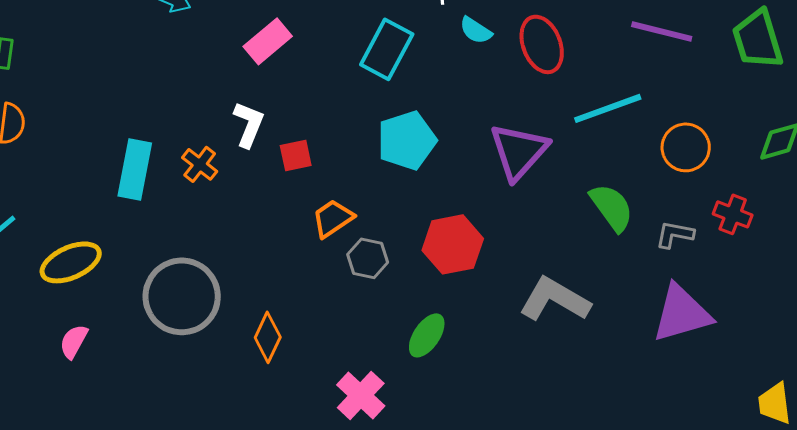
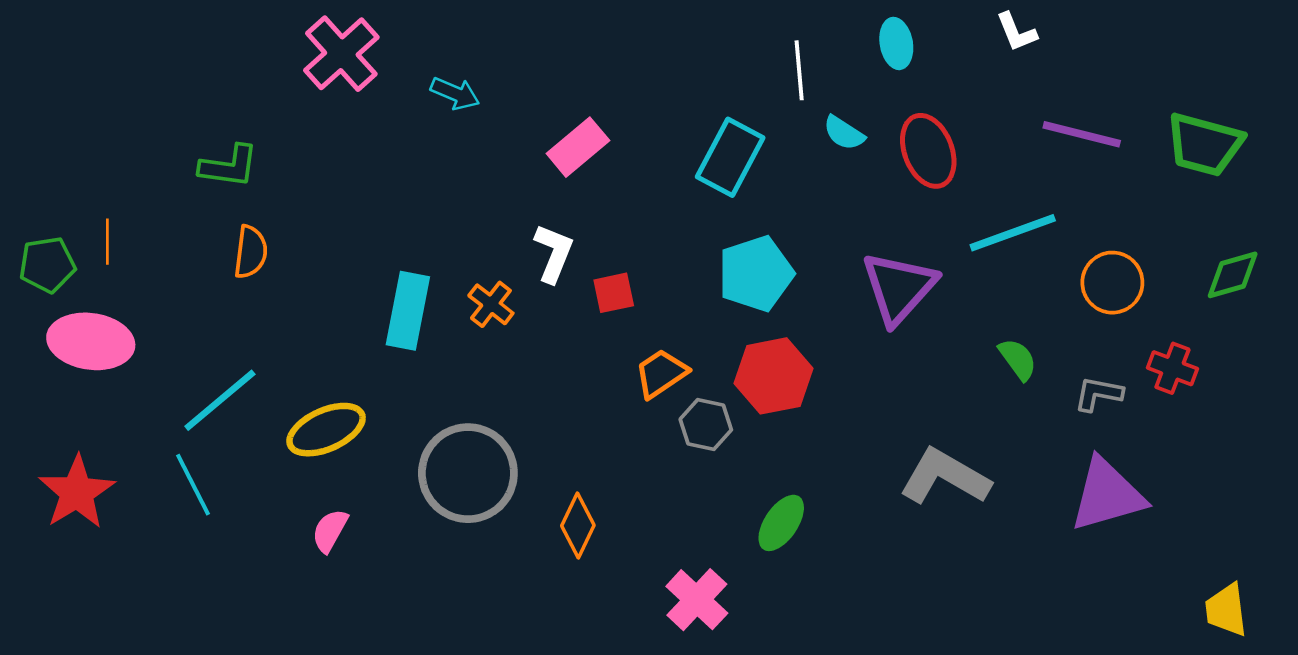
green trapezoid: (758, 39) -> (1204, 144), turned -58
green semicircle: (612, 207) -> (1018, 359), size x0.7
red hexagon: (453, 244) -> (774, 376), moved

